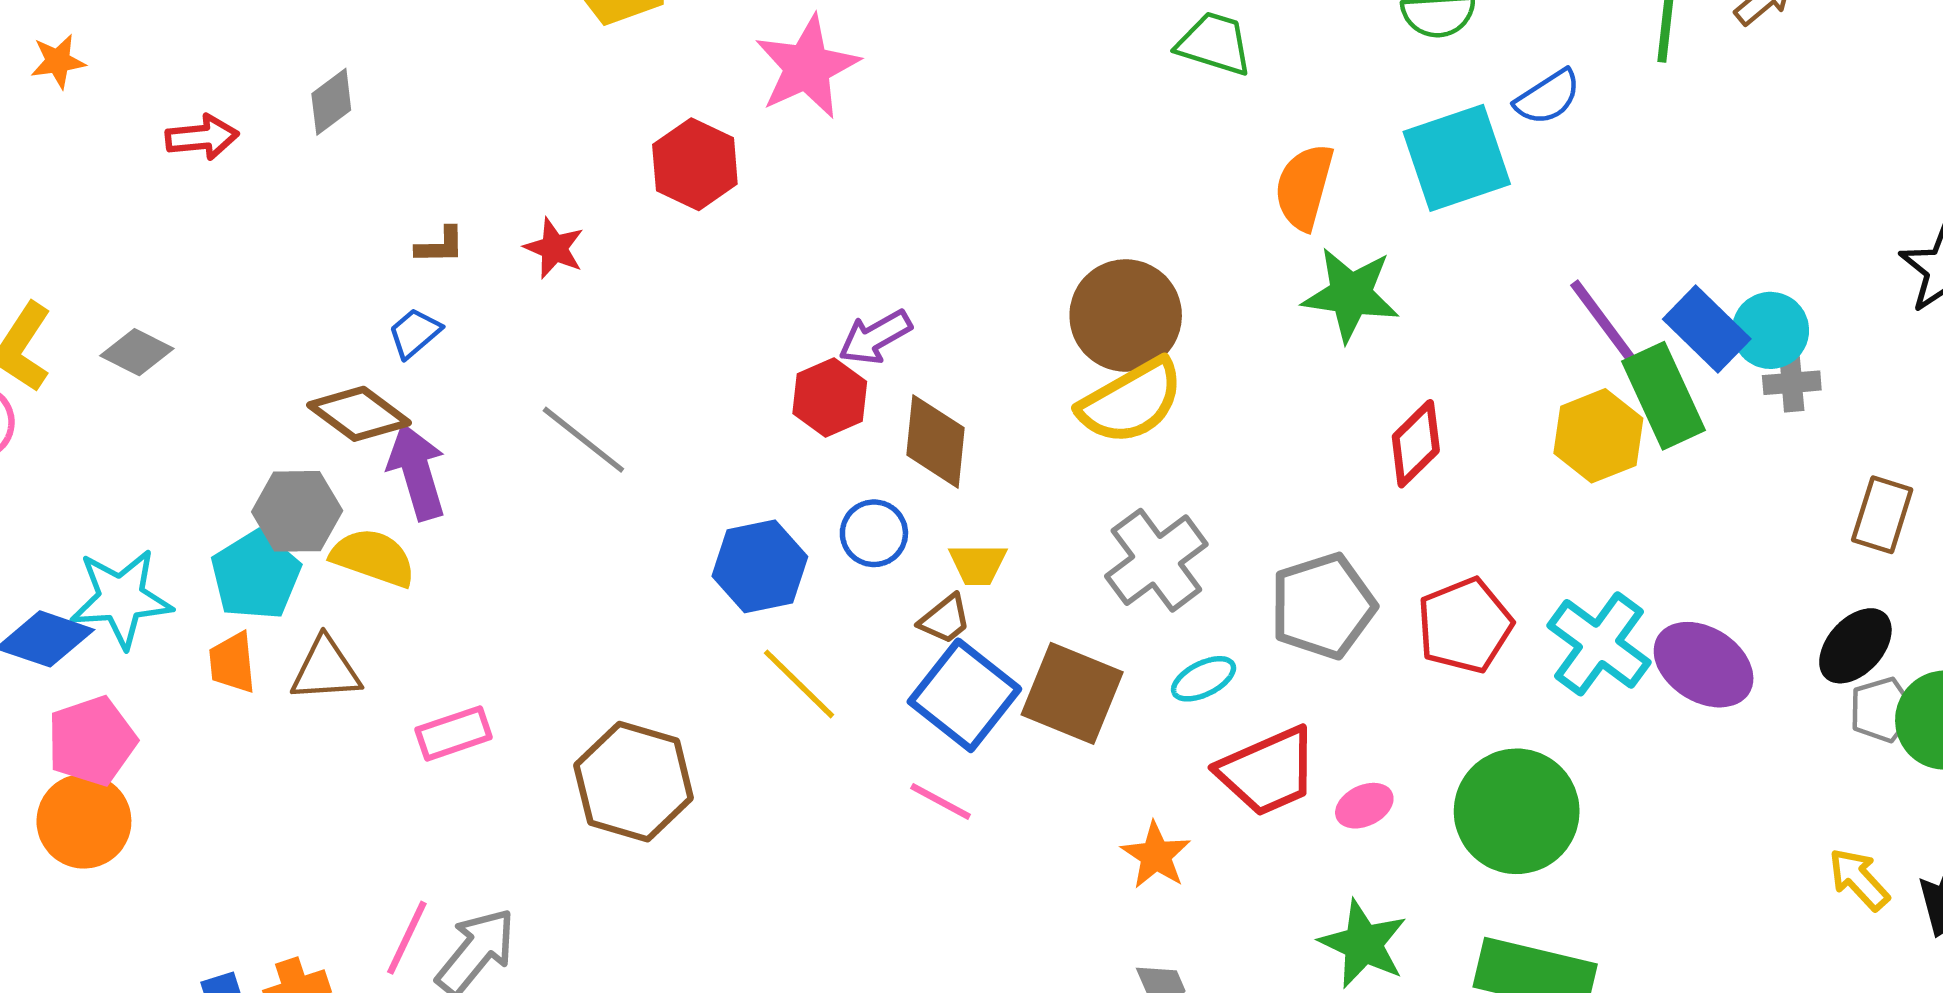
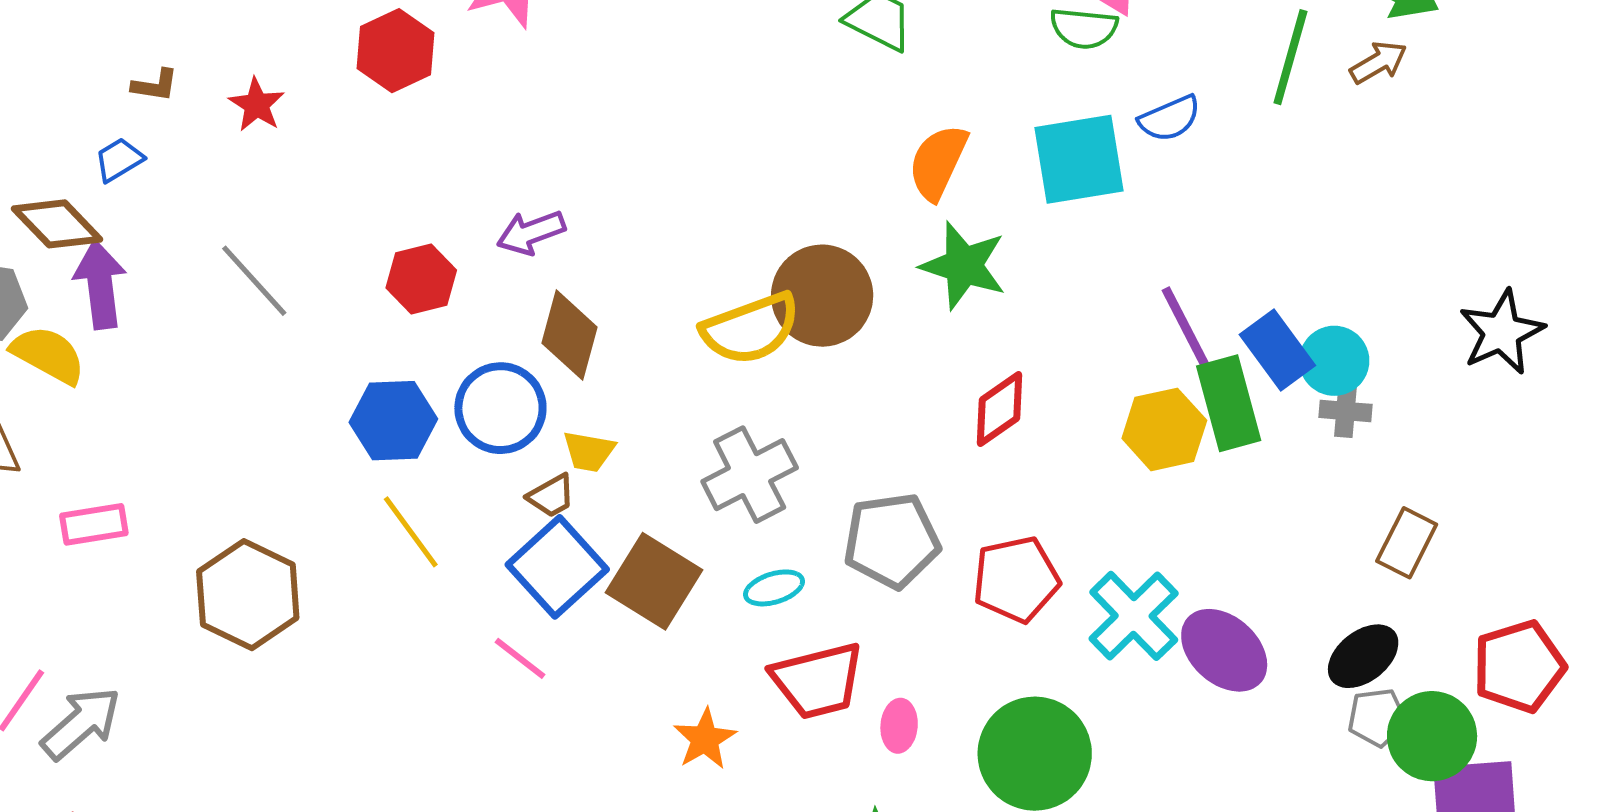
brown circle: (1126, 315) -> (822, 296), moved
red hexagon: (830, 397) -> (421, 279), moved
blue circle: (874, 533) -> (500, 408), size x1.5
pink ellipse: (1364, 806) -> (899, 726), turned -69

